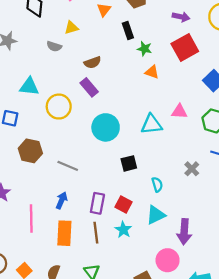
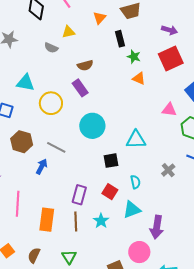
pink triangle: (179, 112) -> (169, 110), moved
cyan triangle: (152, 124) -> (136, 140), moved
gray line: (68, 166) -> (56, 147), moved
blue arrow: (62, 200) -> (42, 167), moved
red square: (123, 205) -> (110, 192), moved

